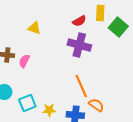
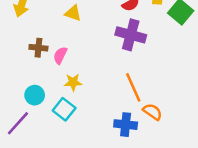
cyan square: (27, 103) -> (64, 109), turned -30
yellow star: (49, 110) -> (73, 82), moved

